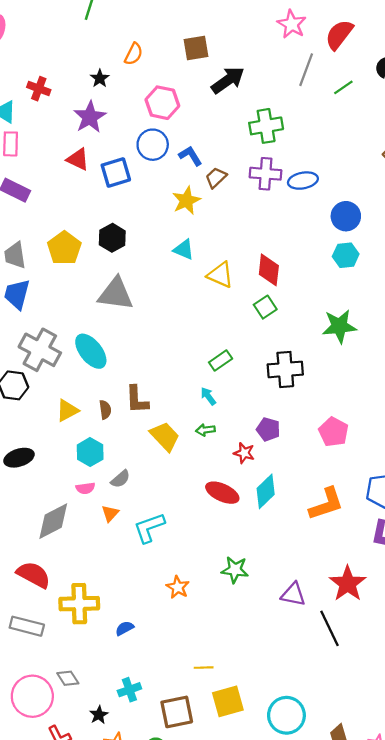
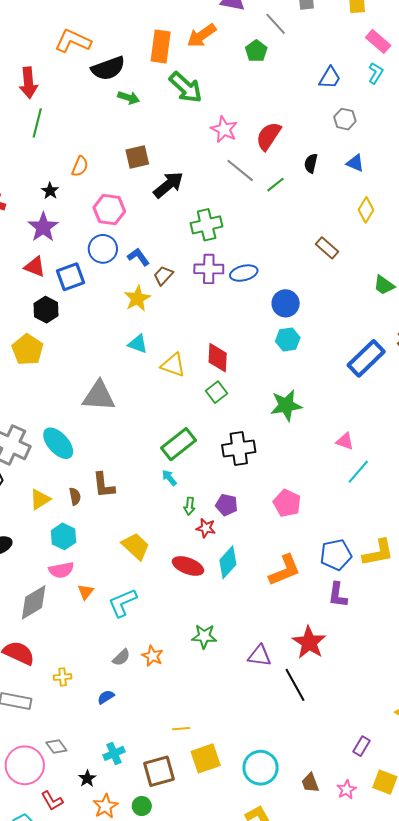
gray line: (306, 70) -> (240, 170), turned -68
black hexagon: (112, 238) -> (46, 310), moved
gray triangle: (116, 294) -> (99, 396), moved
green rectangle: (221, 360) -> (179, 444), size x1.6
green arrow: (205, 430) -> (189, 506), moved, turned -72
yellow trapezoid: (165, 436) -> (136, 546), moved
gray semicircle: (120, 479) -> (121, 657), moved
pink semicircle: (85, 488) -> (61, 570), size x1.4
yellow cross: (79, 604) -> (63, 677), size x0.5

